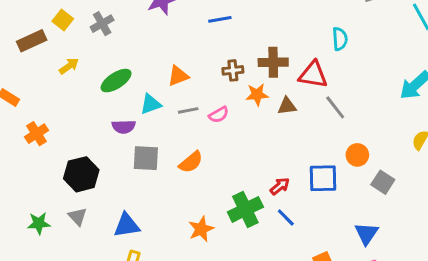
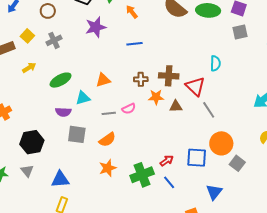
red triangle: (313, 75) -> (195, 86), turned 30
gray line: (188, 110) -> (109, 113), moved
orange circle: (357, 155) -> (221, 143), size x1.5
orange star: (201, 229) -> (108, 168), moved
blue triangle: (367, 233) -> (214, 192), moved

